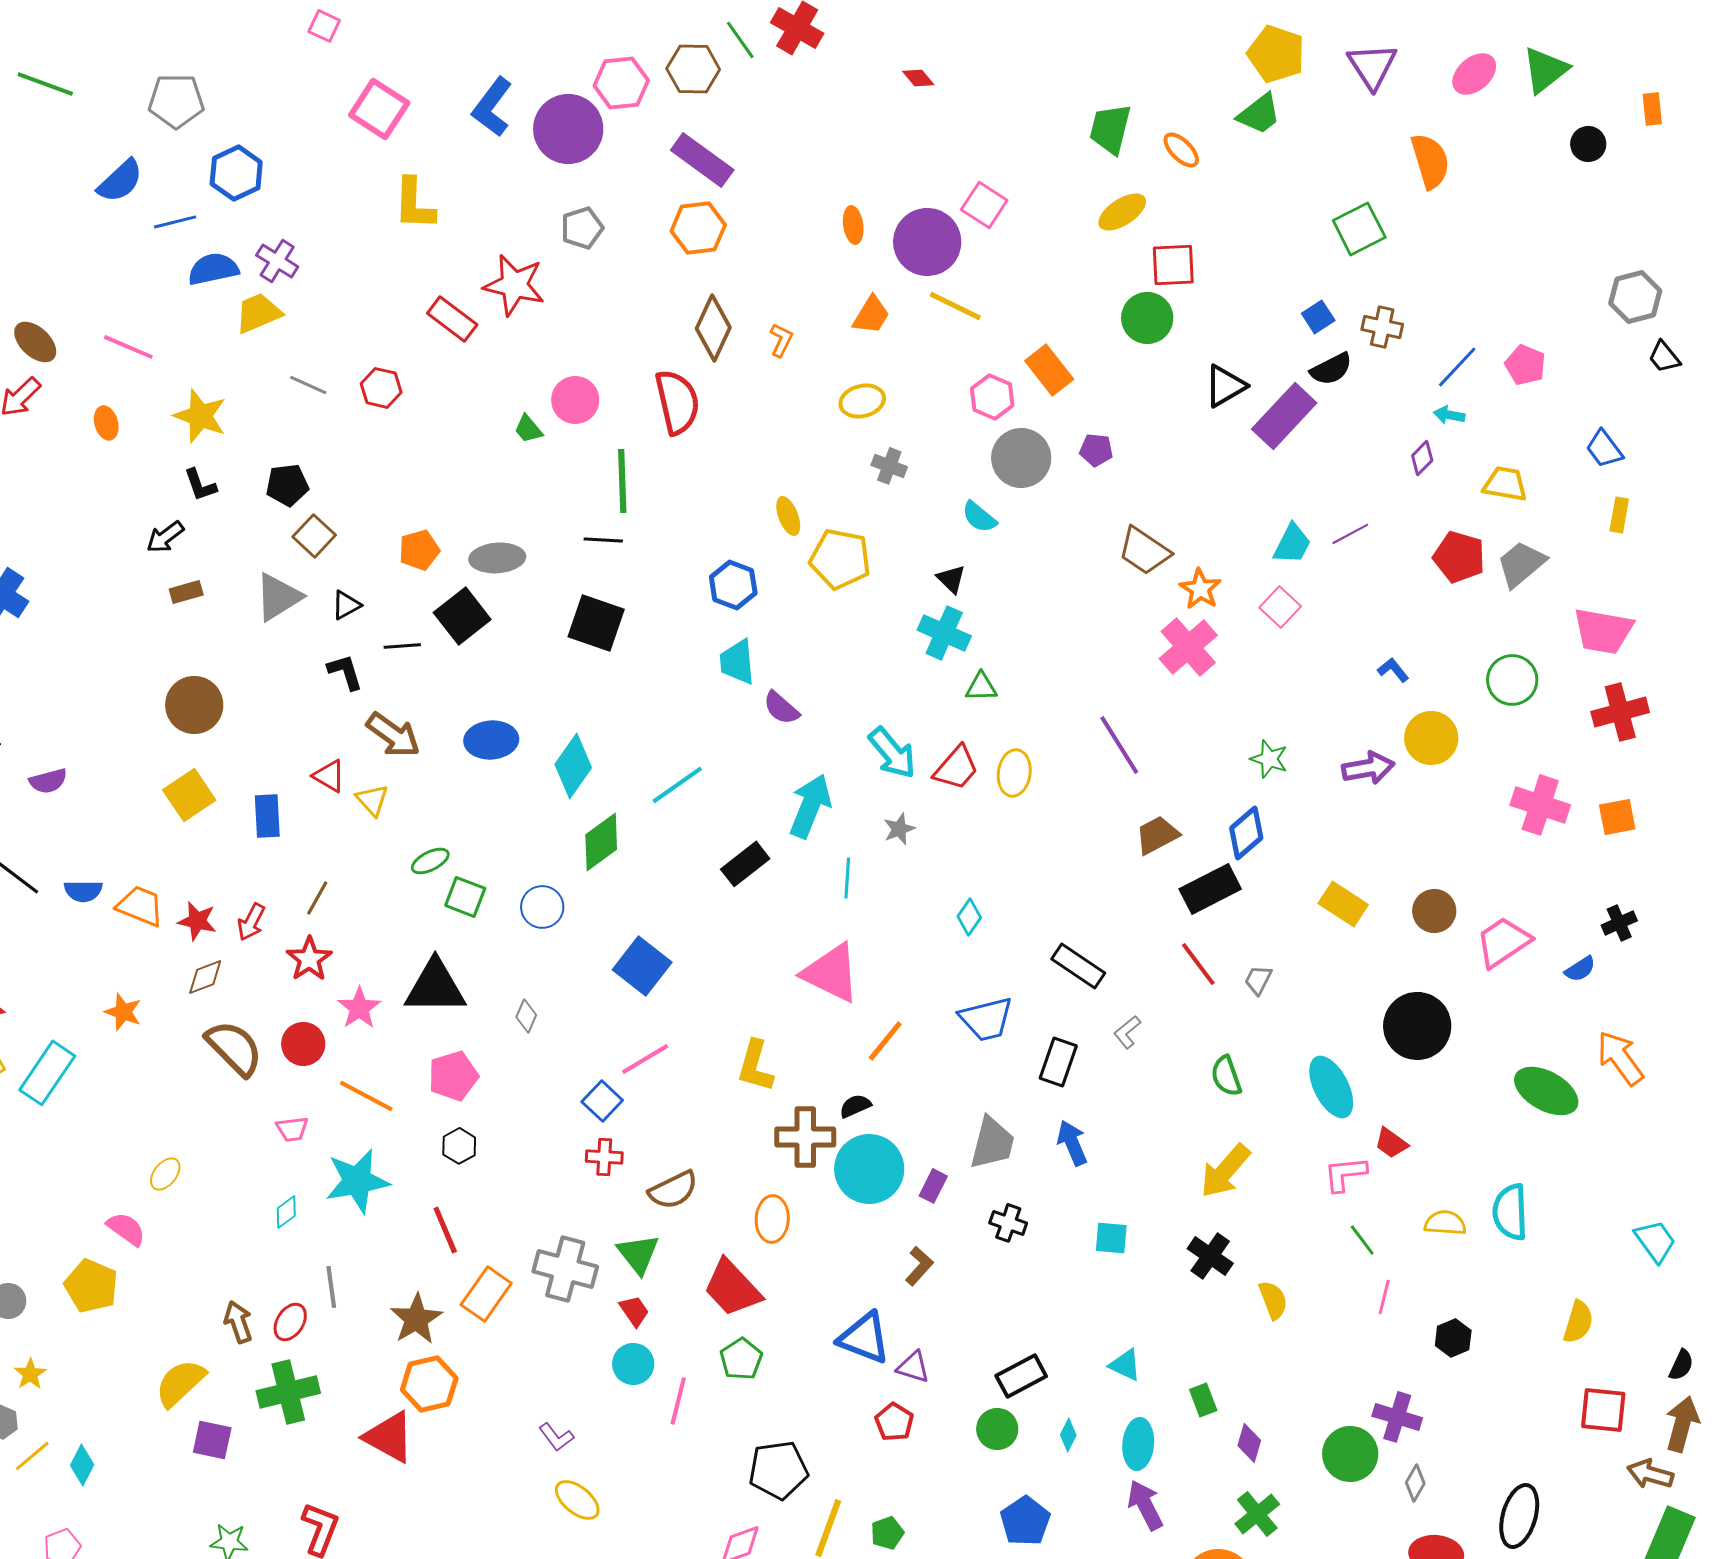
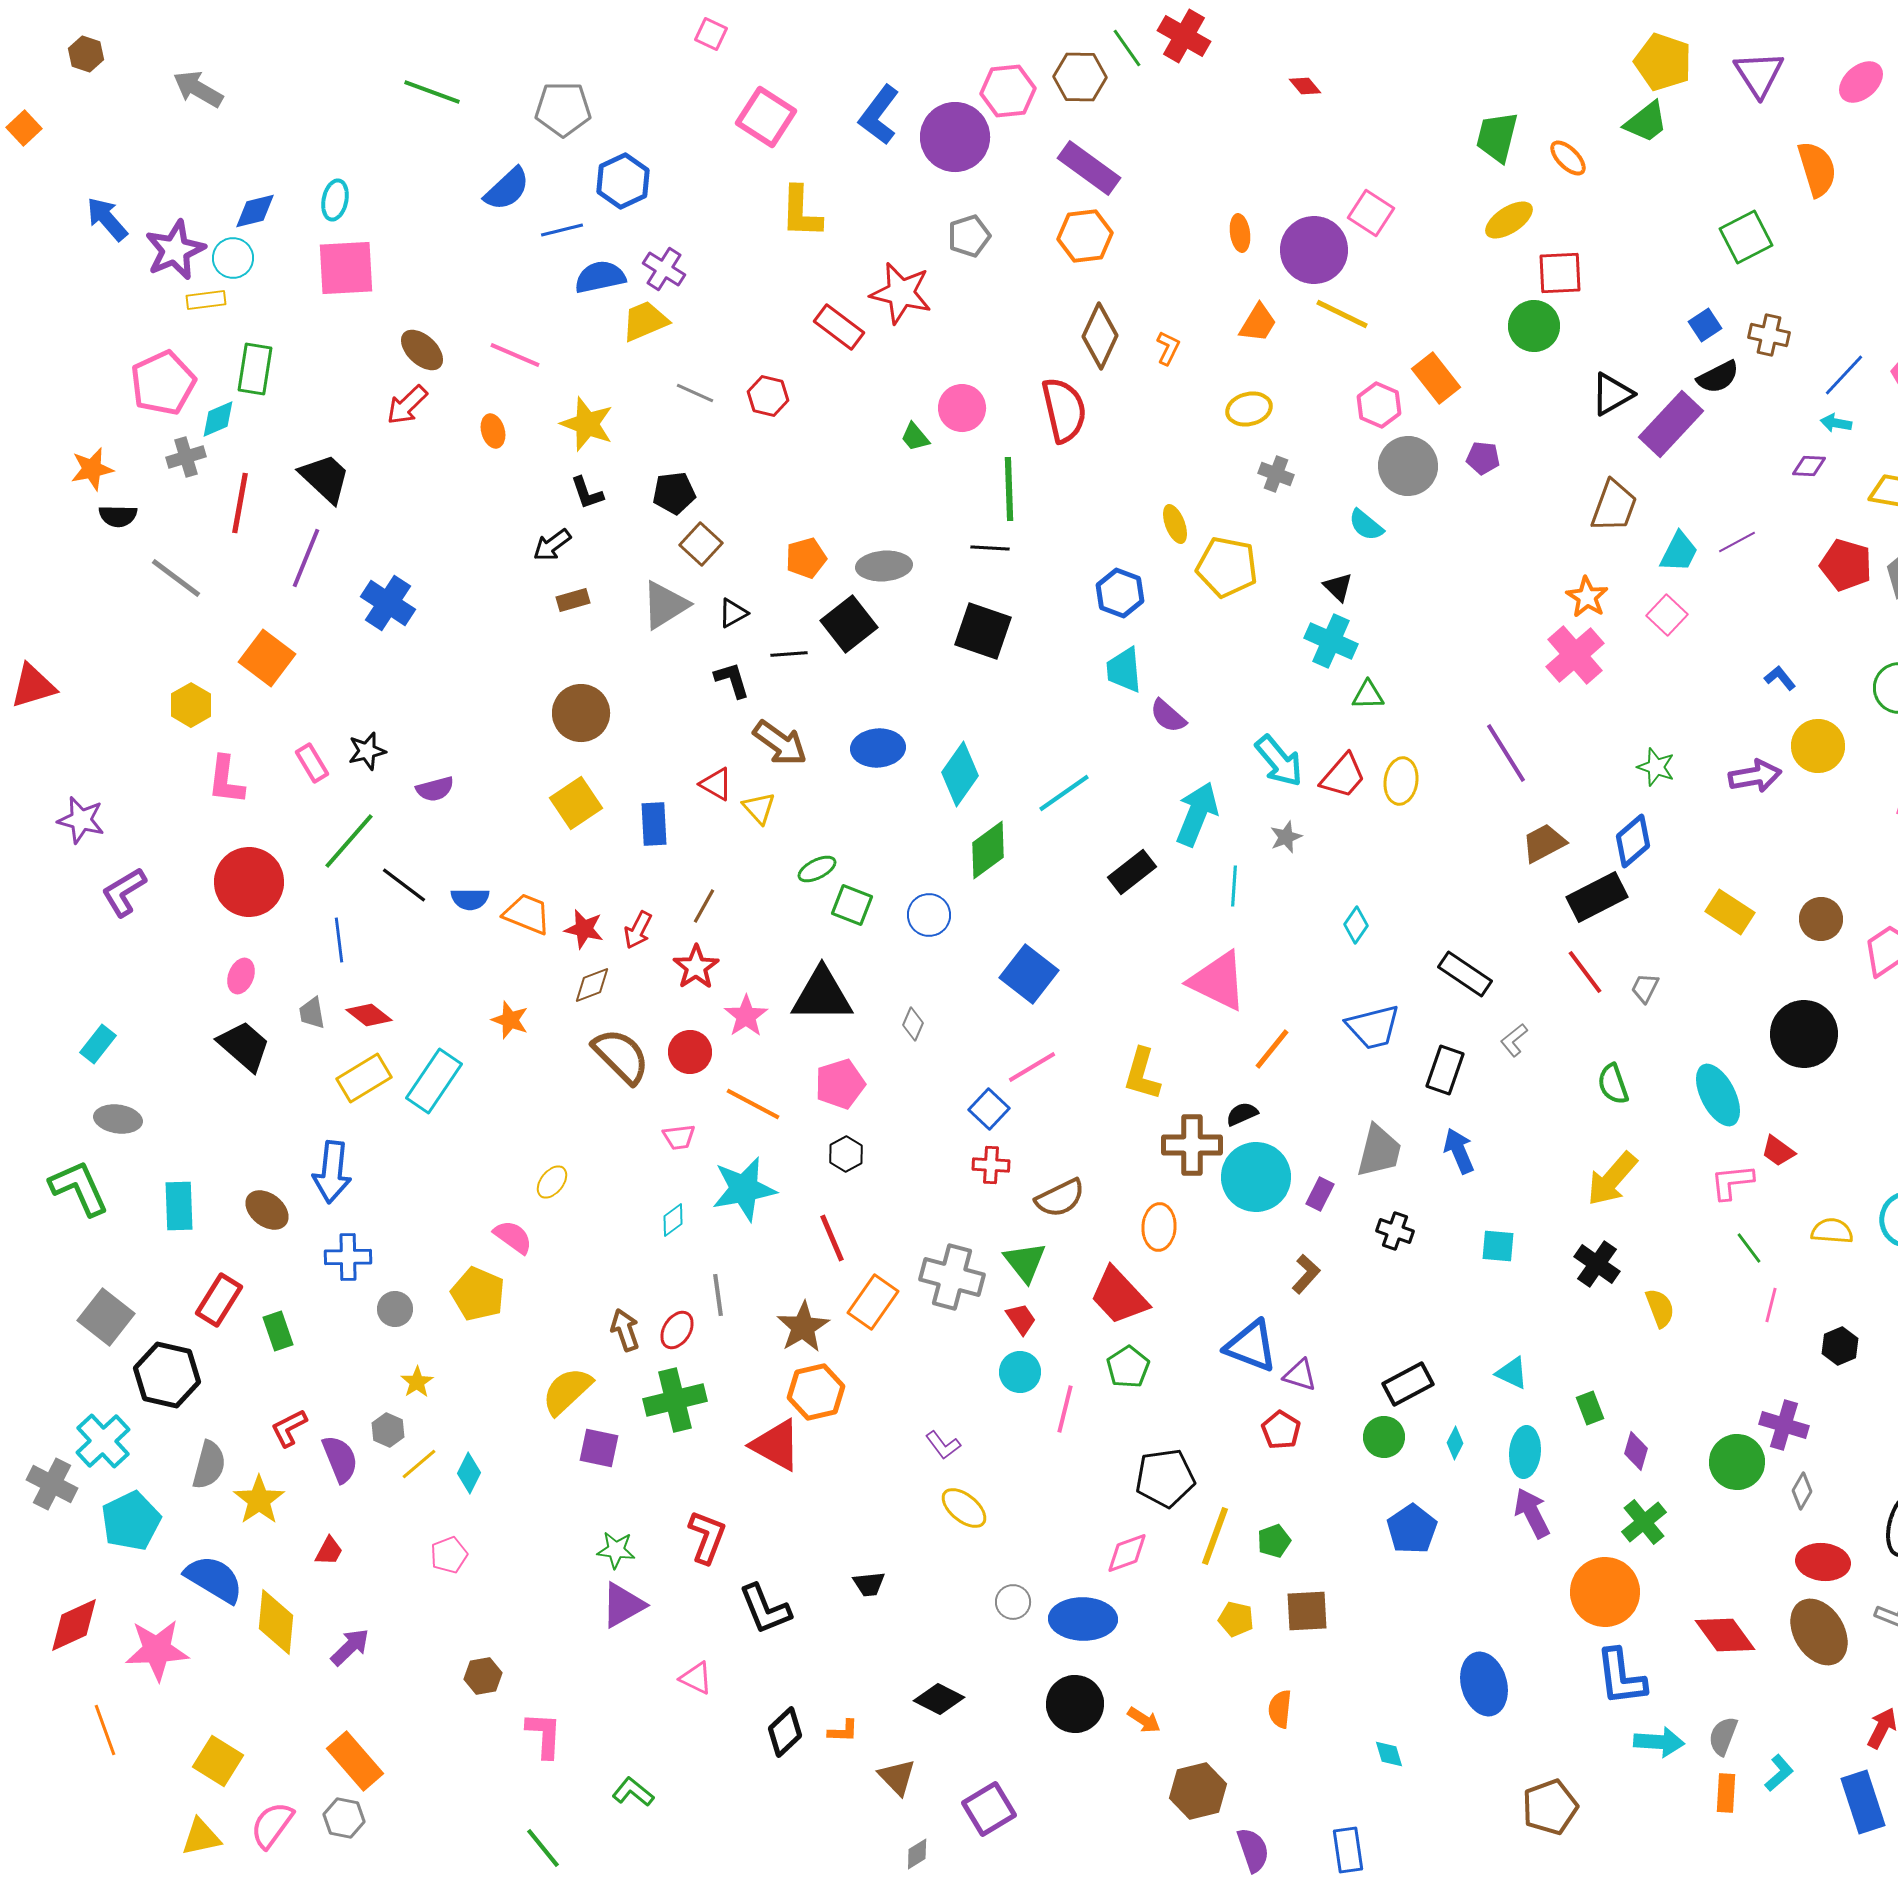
purple diamond: (1422, 458) -> (1809, 466), turned 48
brown trapezoid: (1144, 551) -> (1614, 506), moved, turned -104

